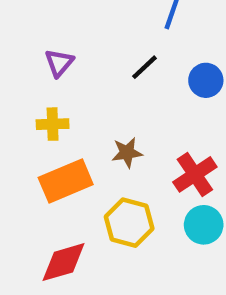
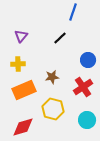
blue circle: (206, 80) -> (88, 60), moved
cyan circle: (204, 225) -> (87, 120), moved

